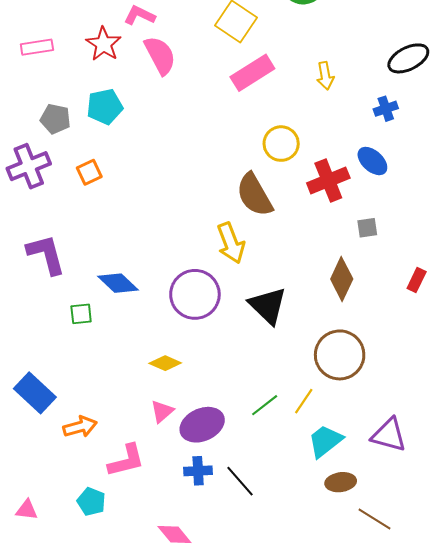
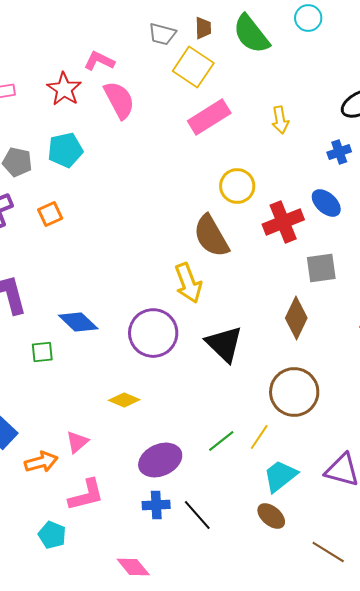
gray square: (367, 228) -> (321, 268), size x1.5
pink triangle: (162, 411) -> (77, 442), moved
brown ellipse: (341, 482) -> (271, 516), moved, turned 48

